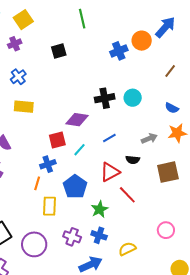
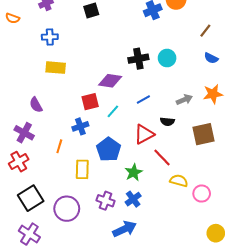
blue cross: (18, 77) -> (50, 37), turned 35
blue semicircle: (172, 108) -> (211, 58), moved
orange line: (37, 183) -> (59, 146), moved
blue cross: (99, 235) -> (133, 199), turned 35
yellow semicircle: (127, 249) -> (179, 181), moved, turned 42

